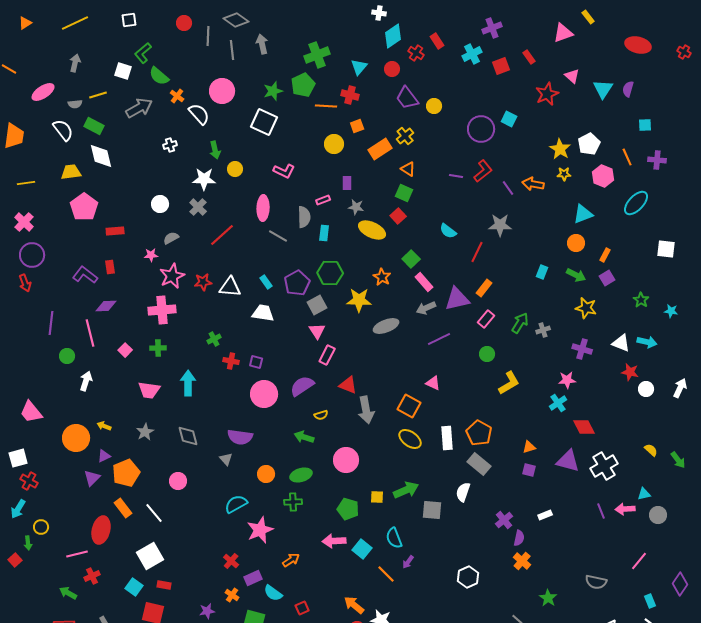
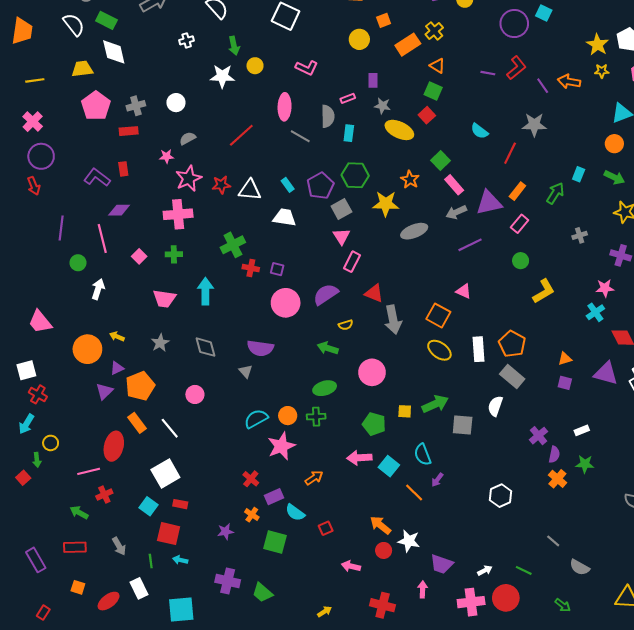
gray cross: (198, 207) -> (136, 106), moved, turned 30
green arrow: (520, 323) -> (555, 193), moved
green cross: (214, 339) -> (233, 245), size x1.6
orange circle: (266, 474) -> (288, 416), moved
green star: (548, 598) -> (585, 464), moved, turned -30

